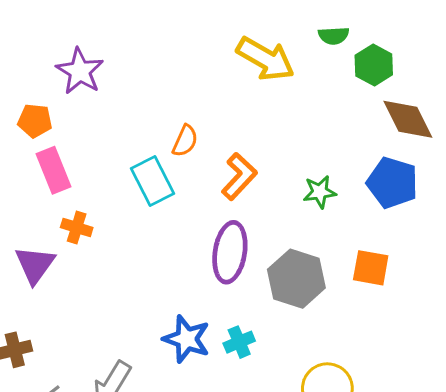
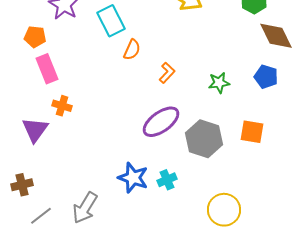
orange L-shape: (239, 176) -> (167, 73), size x0.7
cyan rectangle: (153, 181) -> (111, 21), moved
blue pentagon: (392, 183) -> (266, 77), size x0.7
purple ellipse: (230, 252) -> (161, 122), turned 45

